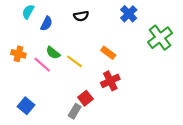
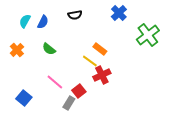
cyan semicircle: (28, 12) -> (25, 21), moved
orange cross: (18, 54) -> (17, 50), turned 32
yellow line: (75, 61) -> (90, 61), moved
pink line: (42, 65) -> (55, 82), moved

